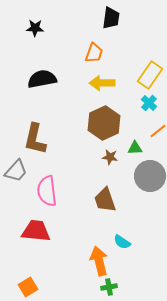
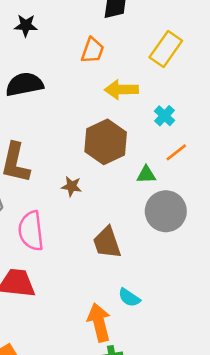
black star: (35, 28) -> (26, 25), moved
yellow rectangle: (150, 75) -> (166, 49), moved
yellow arrow: (102, 83) -> (121, 90), moved
brown star: (110, 157) -> (72, 186), moved

